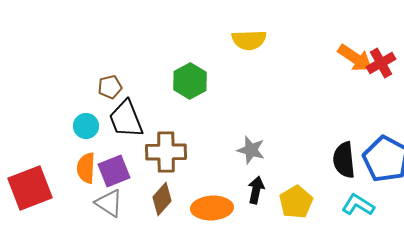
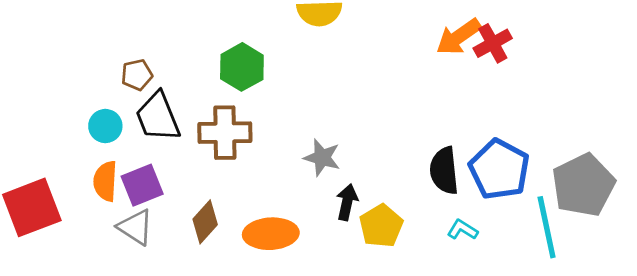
orange arrow: (355, 58) -> (459, 37), turned 111
brown cross: (166, 152) -> (225, 133), moved
black arrow: (256, 190) -> (347, 202), moved
cyan L-shape: (358, 205) -> (463, 230), size x0.7

